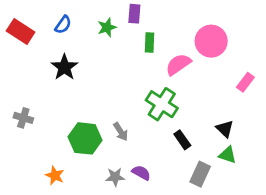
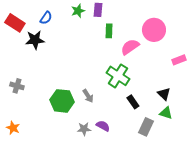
green star: (107, 27) -> (78, 11), moved
black star: (64, 67) -> (35, 40), moved, turned 30
pink rectangle: (245, 82) -> (179, 60), turned 32
orange star: (55, 175) -> (13, 128), moved

